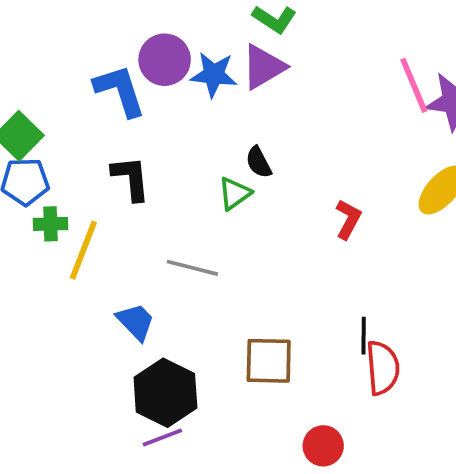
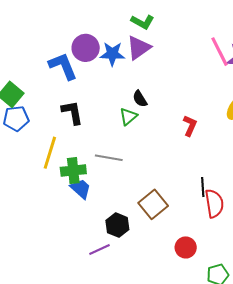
green cross: (51, 224) -> (73, 171), moved, size x1.4
brown square: (269, 361) -> (153, 204), turned -36
black hexagon: (165, 393) -> (117, 225), moved, size x0.7

